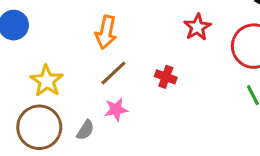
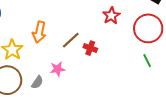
orange arrow: (106, 32) -> (39, 32), moved
brown line: (113, 73) -> (71, 40), moved

